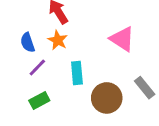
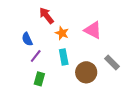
orange star: (58, 40) -> (62, 33), moved
green rectangle: (39, 100) -> (39, 79), turned -40

